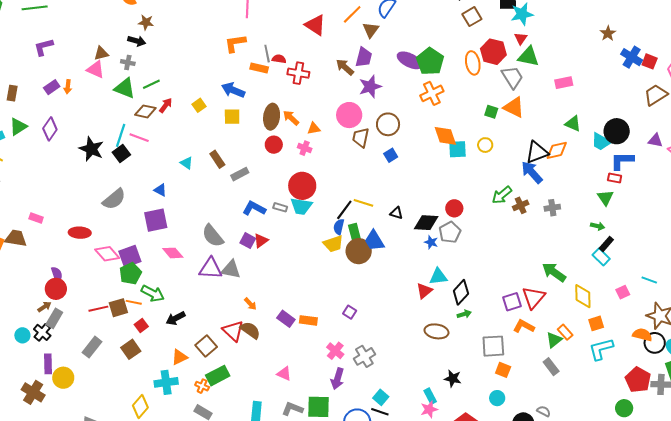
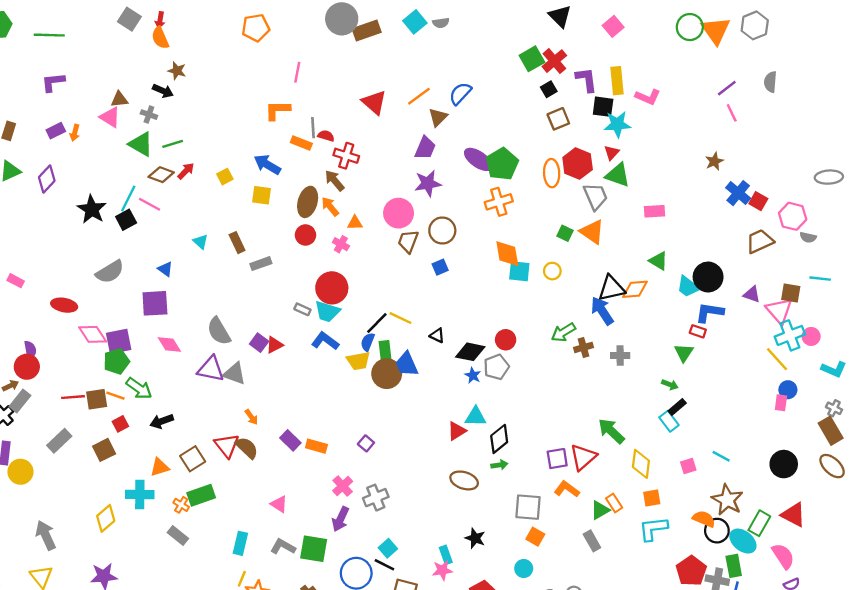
brown arrow: (345, 67) -> (335, 181), moved
blue L-shape: (254, 208) -> (325, 341), moved

